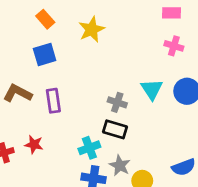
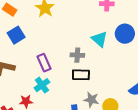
purple rectangle: (53, 101) -> (44, 63), moved
cyan cross: (89, 148) -> (42, 85), moved

